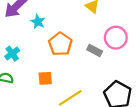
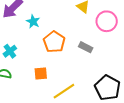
pink circle: (116, 38) -> (107, 21), moved

